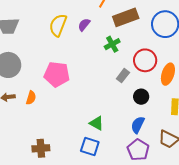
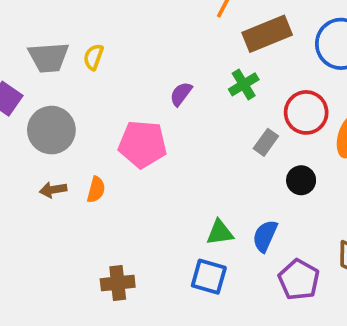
yellow semicircle: (58, 25) -> (93, 57), moved, size x0.6
purple semicircle: (84, 25) -> (181, 94), moved
green triangle: (97, 123) -> (220, 233), turned -35
blue semicircle: (138, 125) -> (265, 236), moved

